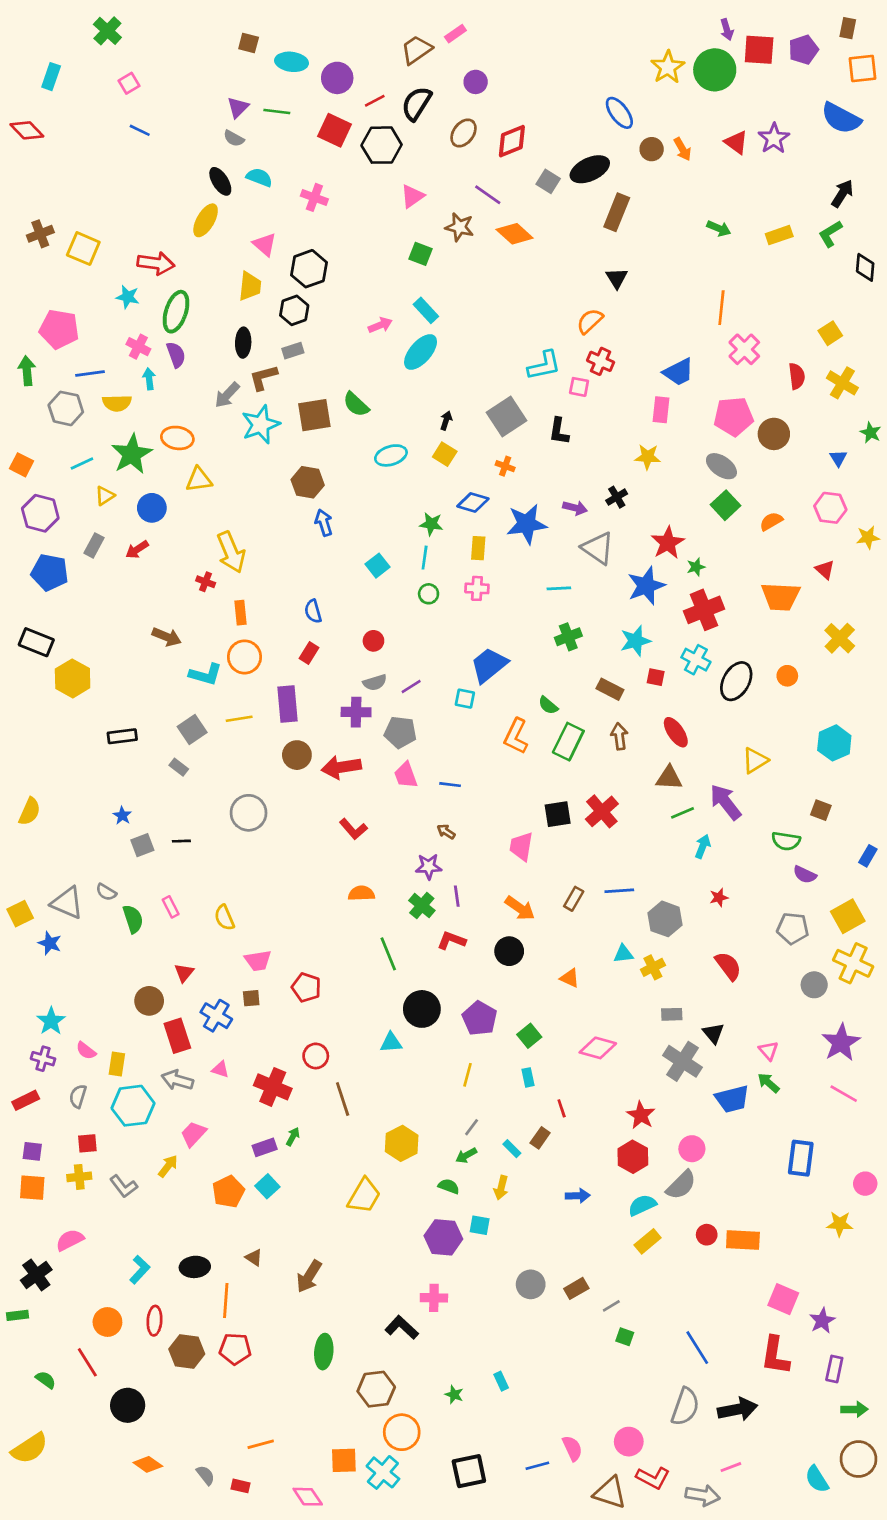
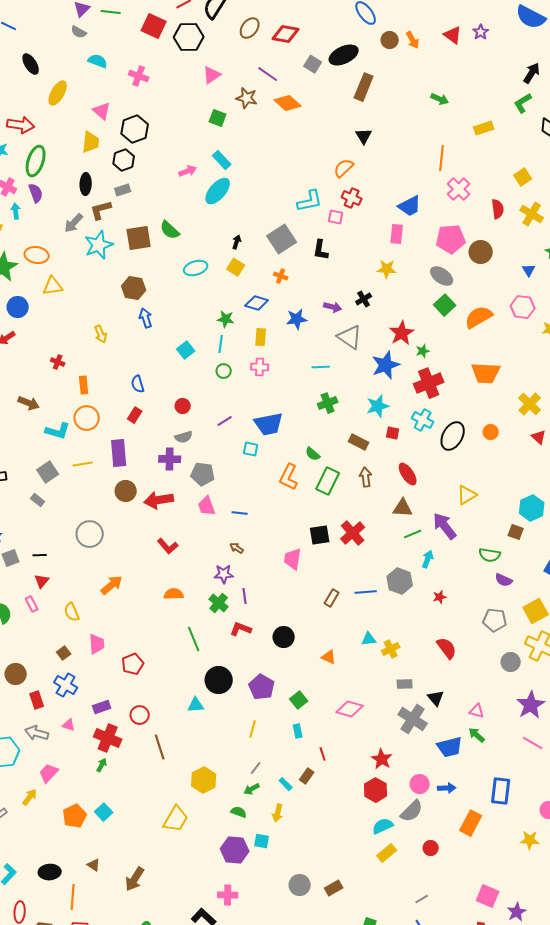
purple star: (774, 138) -> (481, 32), size x0.7
red diamond: (512, 141) -> (286, 34), turned 32
black ellipse: (220, 181) -> (31, 64), moved
yellow rectangle: (779, 235) -> (484, 128), moved
orange semicircle: (771, 521) -> (479, 317), size x1.6
blue star: (527, 524) -> (297, 319), size x0.7
yellow arrow: (231, 552) -> (101, 334), moved, size x0.6
red triangle: (825, 570) -> (539, 437), moved
blue trapezoid: (489, 665) -> (269, 424), turned -152
purple line: (411, 687) -> (225, 421), moved
cyan hexagon: (834, 743) -> (532, 508), moved
orange arrow: (520, 908) -> (112, 585), moved, turned -75
gray hexagon: (665, 919) -> (400, 581), moved
pink trapezoid: (258, 961) -> (97, 644), turned -85
red triangle: (184, 973) -> (42, 581), moved
red pentagon: (306, 987) -> (133, 664), turned 30
brown square: (251, 998) -> (64, 653), moved, turned -32
red rectangle: (177, 1036) -> (37, 700), size x0.7
pink triangle: (768, 1051) -> (477, 711), turned -35
green arrow: (293, 1137) -> (102, 765), moved
purple rectangle: (265, 1147) -> (102, 707), moved
blue arrow: (578, 1196) -> (447, 788), moved
orange rectangle: (743, 1240) -> (471, 823), moved, turned -65
gray line: (611, 1306) -> (422, 899), moved

